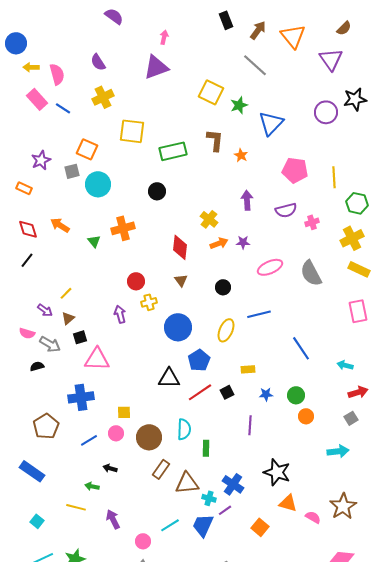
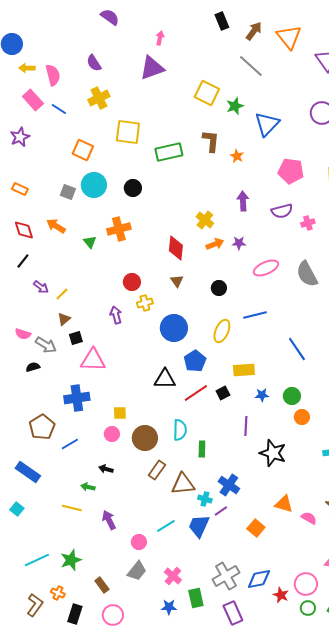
purple star: (41, 160) -> (20, 137), moved
gray square: (72, 171) -> (68, 192), moved, turned 35
black circle: (157, 191) -> (133, 188), moved
purple arrow: (45, 310) -> (41, 287), moved
yellow rectangle: (248, 369) -> (244, 370), size x1.5
blue line: (89, 440) -> (70, 444), moved
black star: (277, 472) -> (273, 453), moved
cyan square: (37, 521) -> (17, 509), moved

